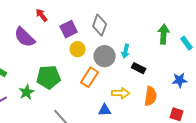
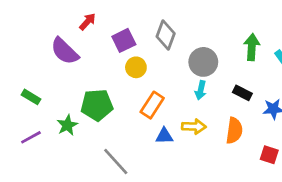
red arrow: (42, 15) -> (88, 22), turned 80
cyan arrow: (126, 51) -> (201, 90), moved
gray circle: (105, 56) -> (203, 62), moved
black rectangle: (139, 68) -> (242, 93), moved
blue triangle: (105, 110) -> (164, 136), moved

